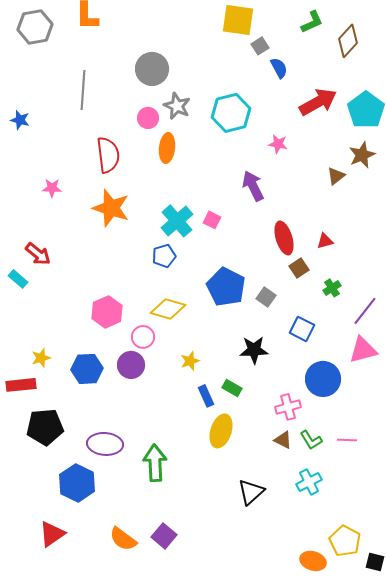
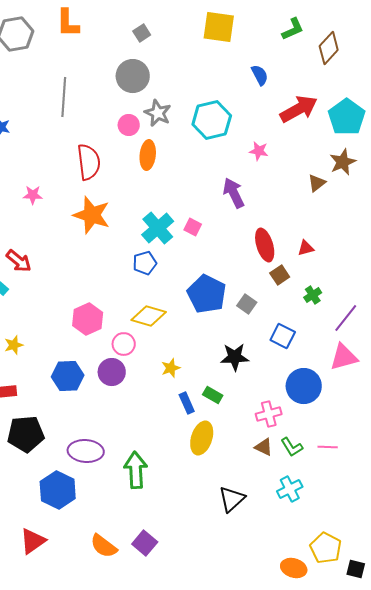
gray square: (260, 46) -> (142, 33), moved
yellow star: (41, 358) -> (14, 345), moved

